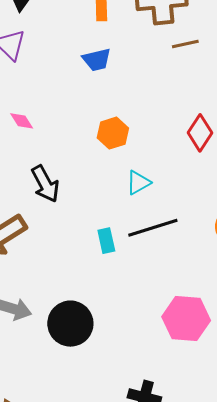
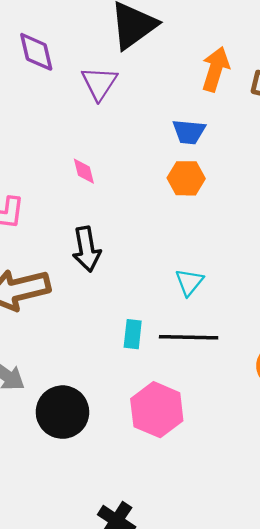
orange hexagon: (113, 133) -> (186, 178), moved
cyan triangle: (138, 183) -> (189, 282), turned -40
pink hexagon: (186, 319) -> (157, 410), moved

